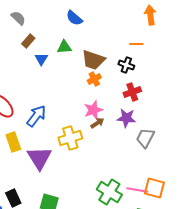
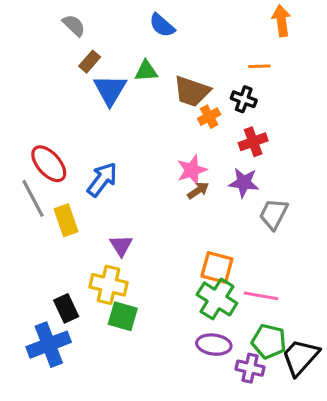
blue triangle: (41, 59) -> (110, 90), size x1.6
orange cross: (94, 79) -> (209, 117), moved
yellow cross: (70, 138) -> (108, 285), moved, turned 30
purple triangle: (39, 158) -> (121, 245), moved, size x0.6
orange square: (154, 188) -> (217, 268), moved

